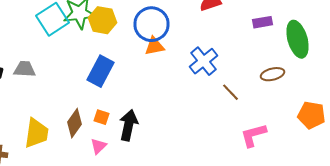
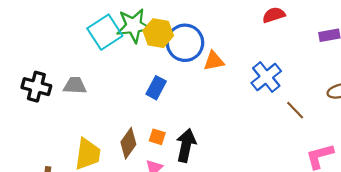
blue circle: (152, 24) -> (185, 43), moved
blue rectangle: (100, 71) -> (156, 88), size x0.7

